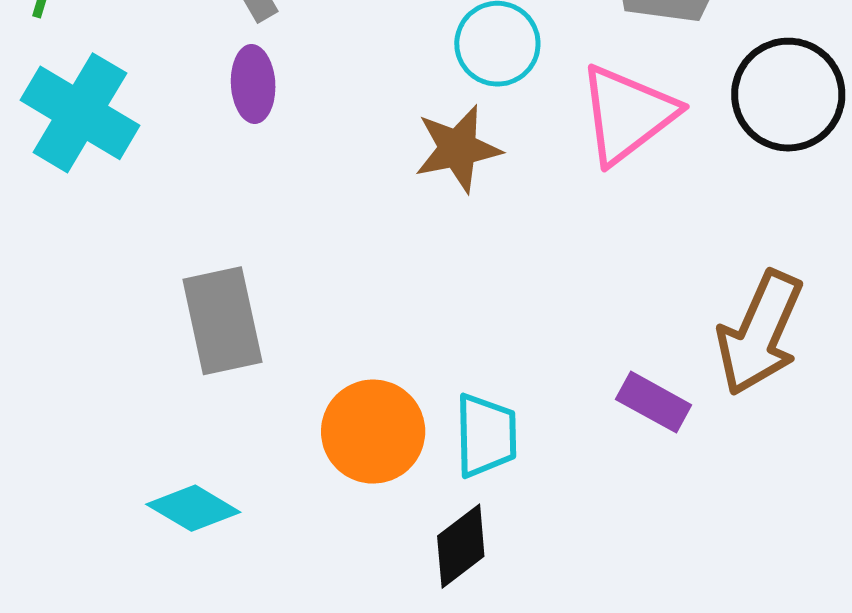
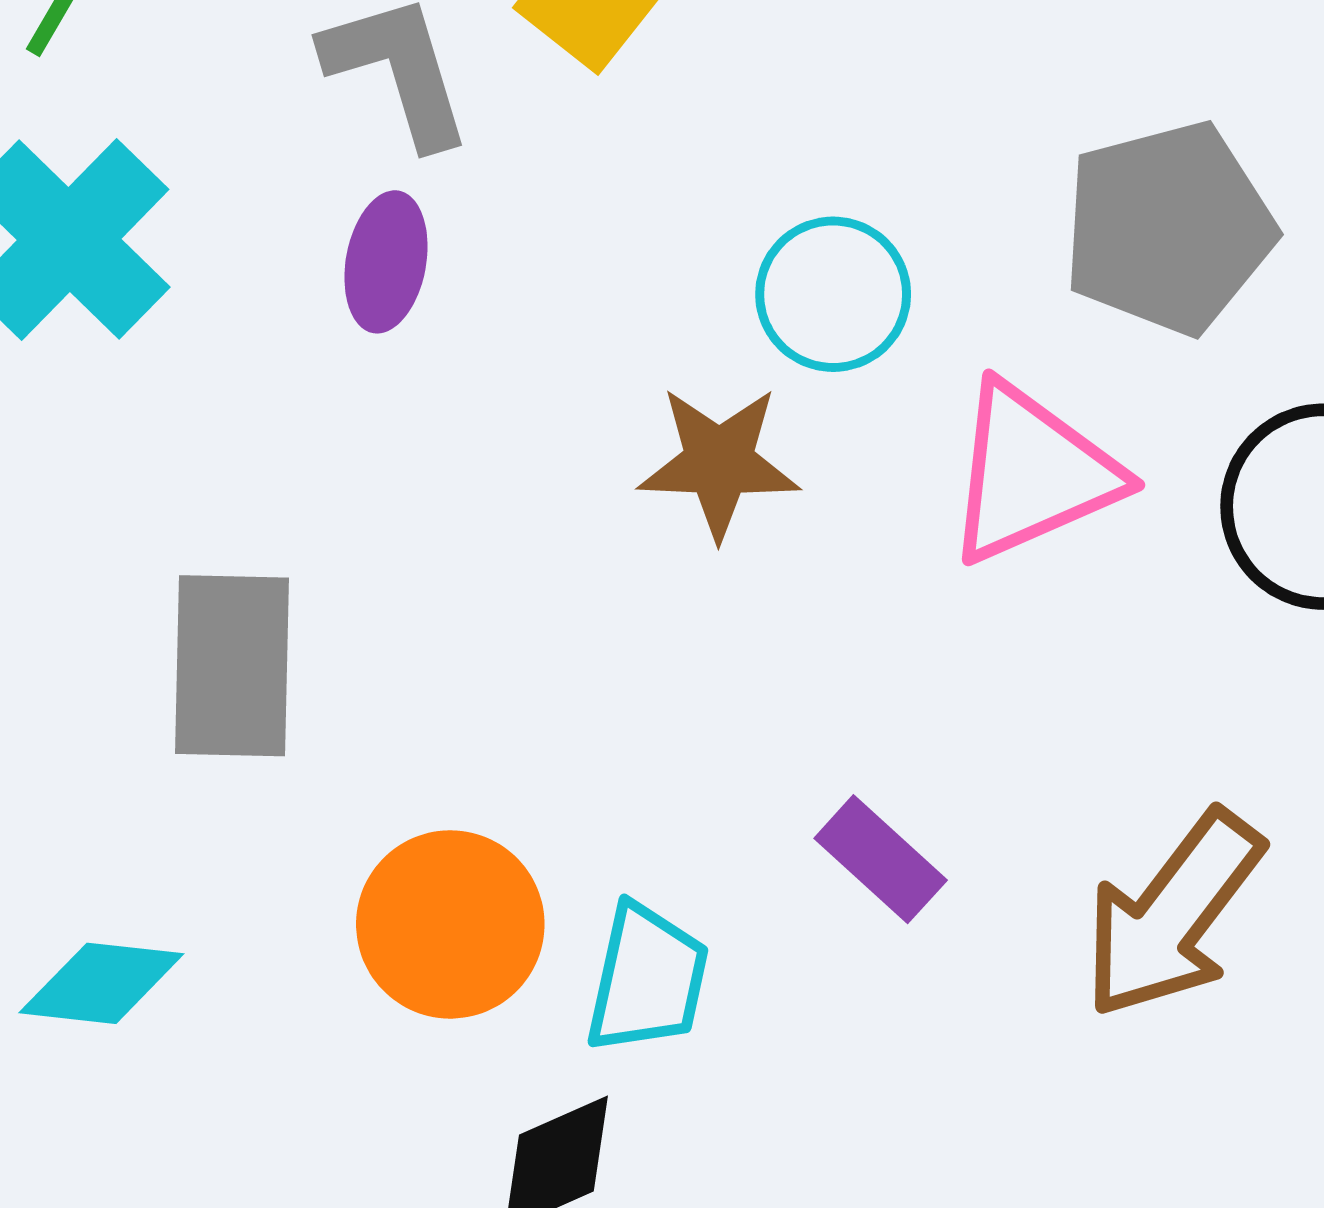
purple rectangle: (654, 402) -> (881, 859), moved
cyan diamond: (193, 508) -> (101, 983), turned -38

